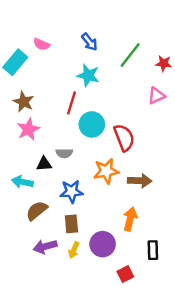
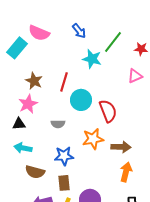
pink semicircle: (42, 44) -> (39, 33), size x1.5
cyan star: (88, 75) -> (92, 59), moved
brown star: (24, 102) -> (34, 81), moved
black triangle: (44, 164) -> (19, 124), moved
brown semicircle: (37, 211) -> (35, 172), turned -126
orange arrow: (130, 219) -> (126, 172), moved

